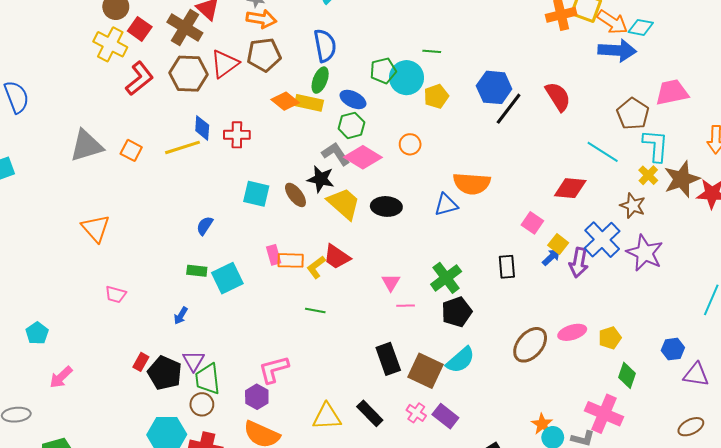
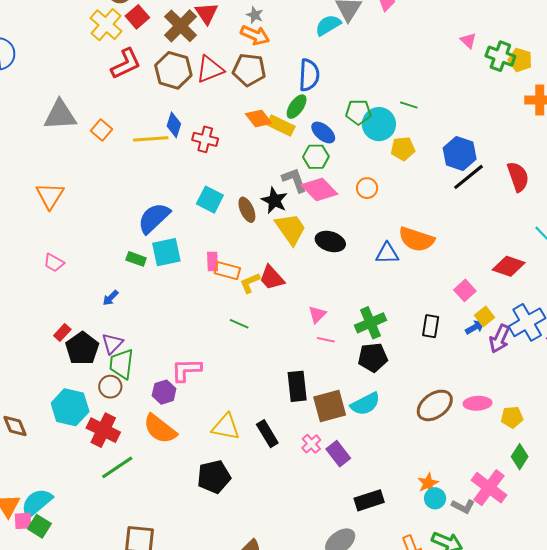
blue semicircle: (205, 226) -> (154, 218), size x1.8
cyan square: (227, 278) -> (166, 252), moved
brown square: (425, 371) -> (330, 406), turned 36

